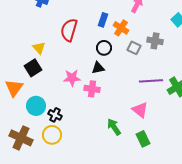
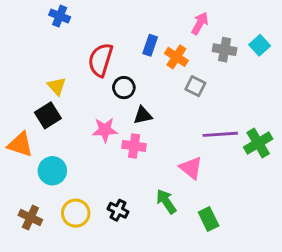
gray cross: (155, 41) -> (225, 50), moved
black circle: (104, 48) -> (124, 88), moved
orange triangle: (14, 88) -> (20, 145), turned -48
pink triangle: (140, 110) -> (191, 168), moved
black cross: (55, 115) -> (118, 210), moved
brown cross: (21, 138) -> (30, 217), size x0.7

